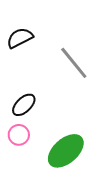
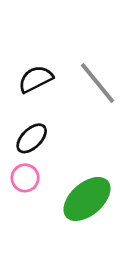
black semicircle: (20, 38) -> (36, 79), moved

